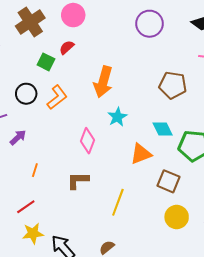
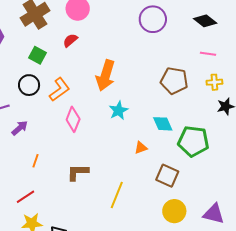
green square: (46, 62) -> (37, 55), moved
pink diamond: (88, 141) -> (73, 119), moved
orange triangle: (141, 154) -> (141, 148), size x0.6

